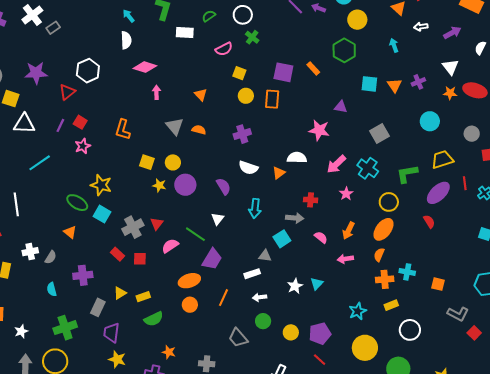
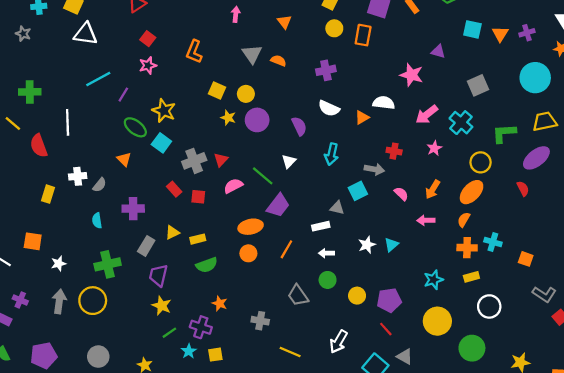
cyan circle: (430, 121) -> (535, 78), size x1.4
purple line: (60, 125) -> (123, 95), moved

